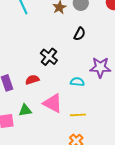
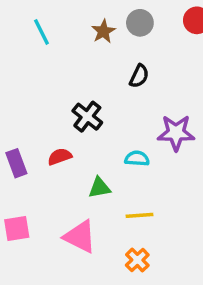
pink triangle: (53, 103) -> (80, 237), moved
green triangle: (25, 110) -> (99, 188), moved

